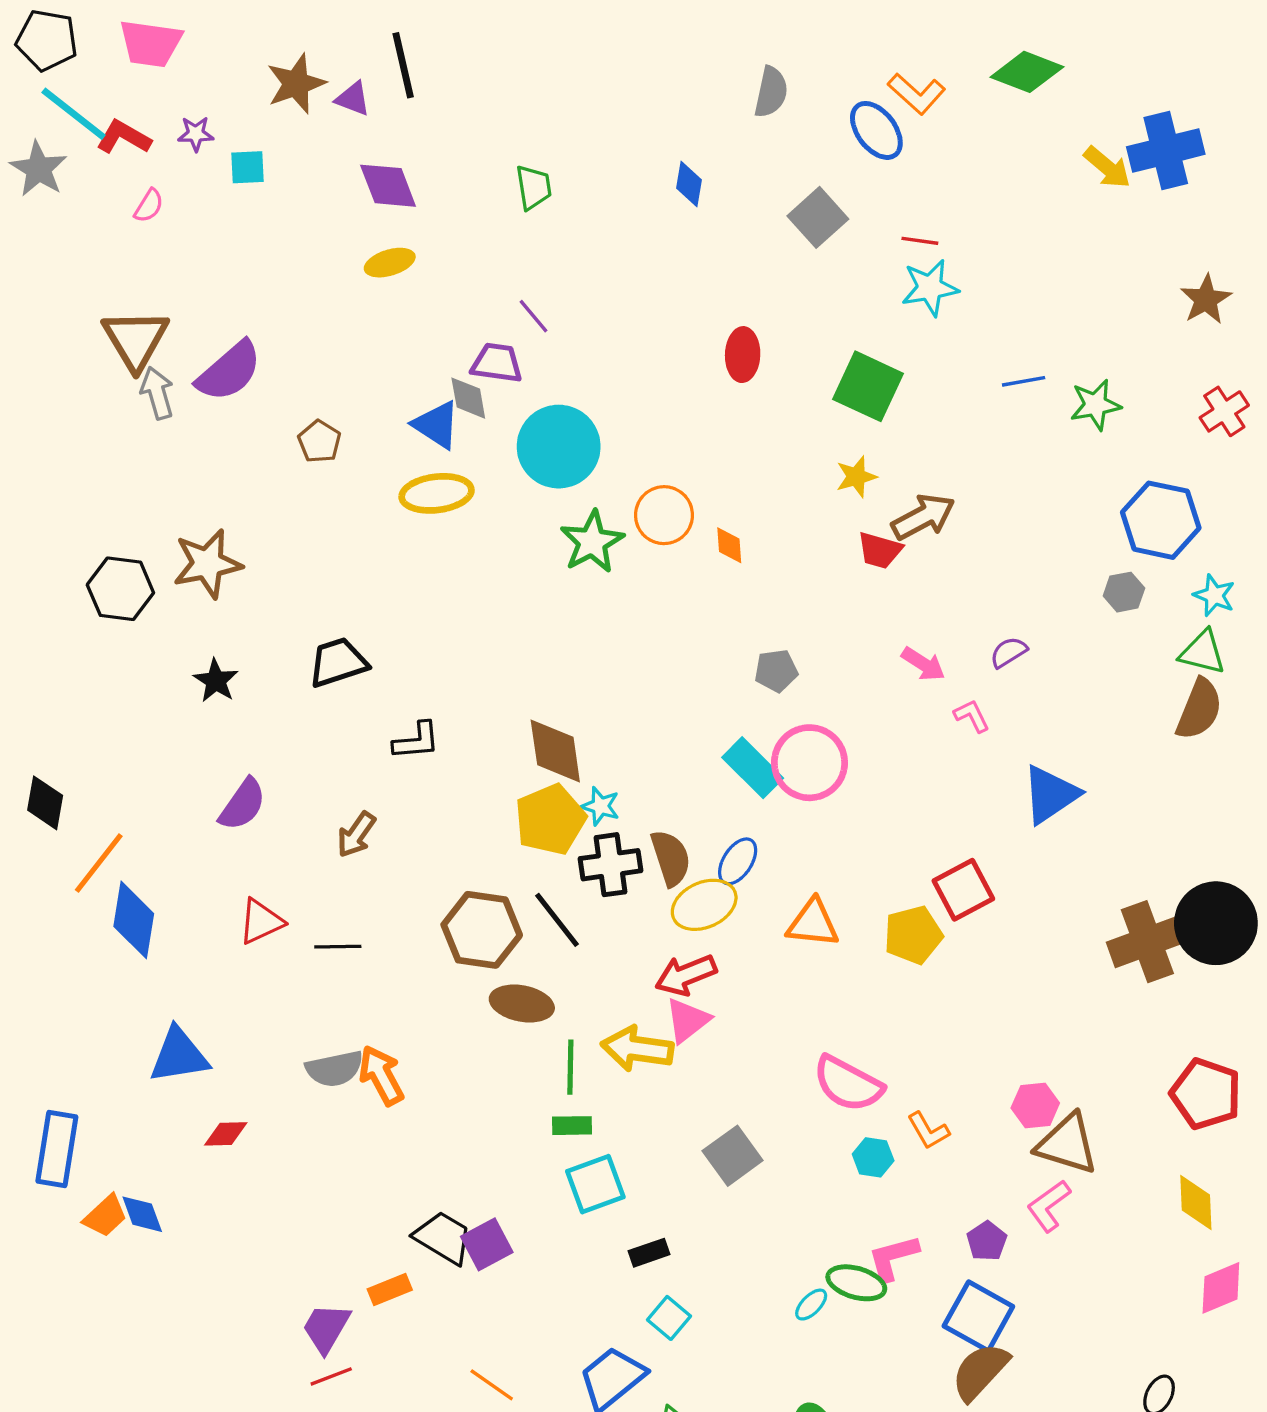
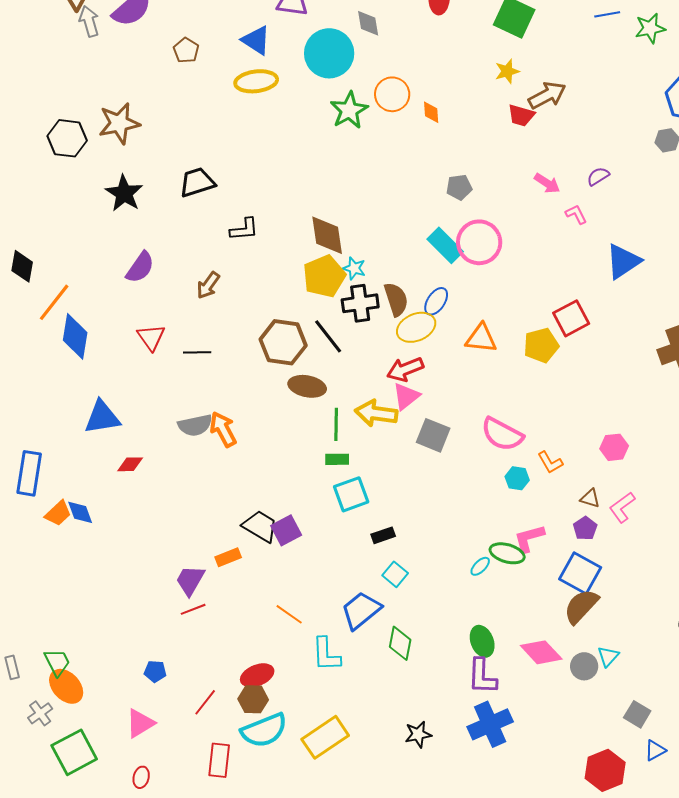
gray diamond: (468, 398) -> (368, 23), moved
black star: (216, 681) -> (124, 193), size x1.4
red triangle: (261, 922) -> (151, 337), turned -40
brown triangle: (1067, 1144) -> (590, 498), moved, size x0.5
gray square: (733, 1156) -> (433, 435), moved, turned -32

